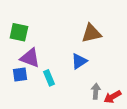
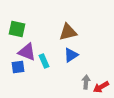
brown triangle: (91, 33) -> (68, 32), moved
cyan rectangle: (49, 78) -> (44, 61), moved

